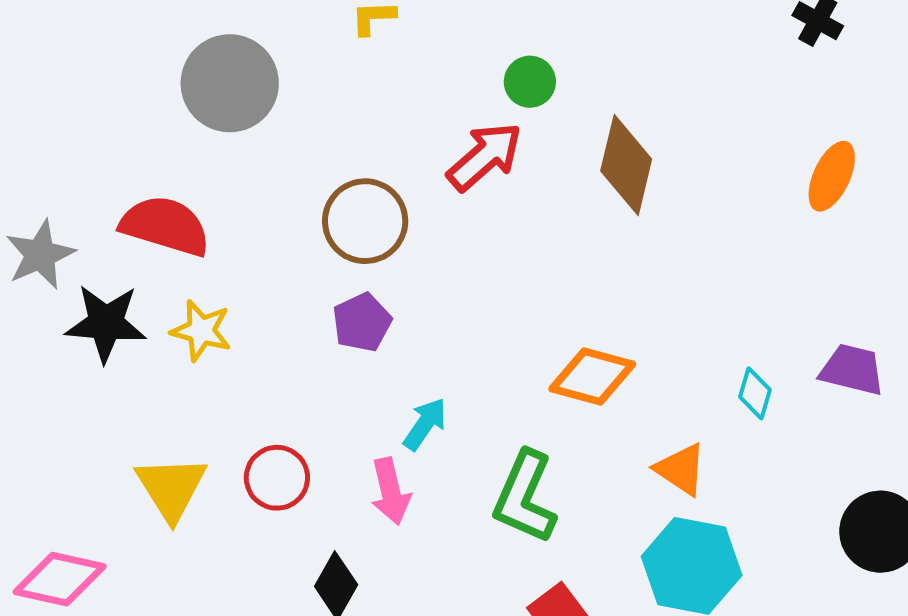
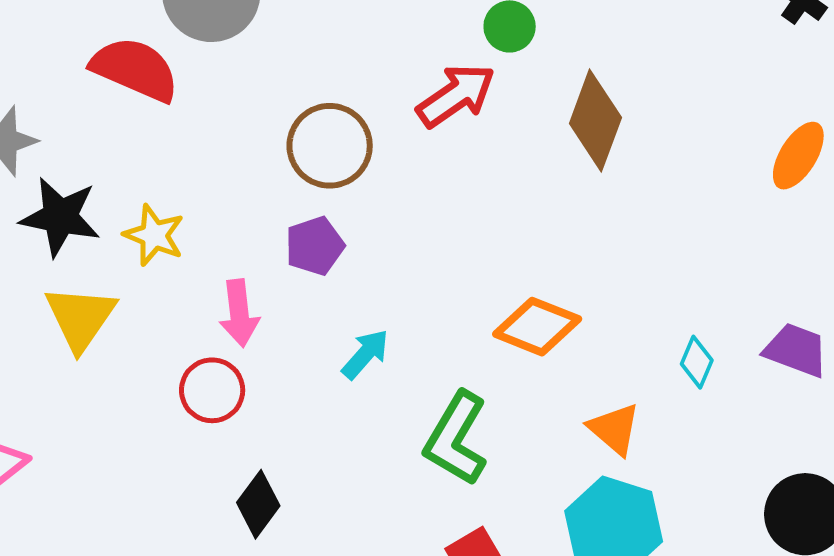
red semicircle: (165, 226) -> (135, 69), moved
yellow triangle: (171, 488) -> (80, 318), moved
pink arrow: (391, 491) -> (239, 313), moved

